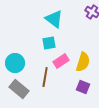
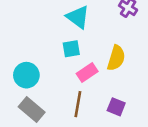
yellow semicircle: (83, 62) -> (116, 58), moved
brown line: (45, 77) -> (78, 104), moved

